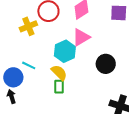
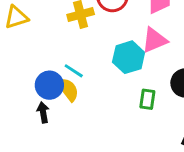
yellow semicircle: (59, 73) -> (68, 89), moved
green rectangle: (59, 87) -> (147, 99), moved

